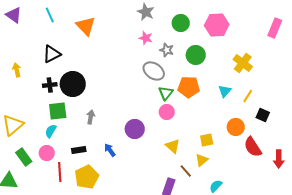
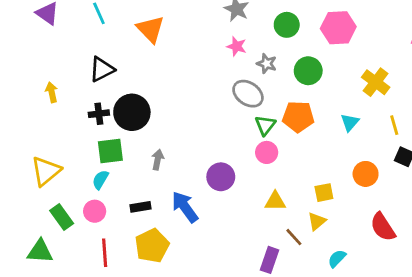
yellow line: (248, 96) -> (394, 125), moved, turned -48
yellow triangle: (173, 146) -> (275, 201), turned -42
red semicircle: (253, 147) -> (383, 227), moved
blue arrow: (110, 150) -> (185, 207), size x1.6
red line: (60, 172) -> (105, 253), moved

